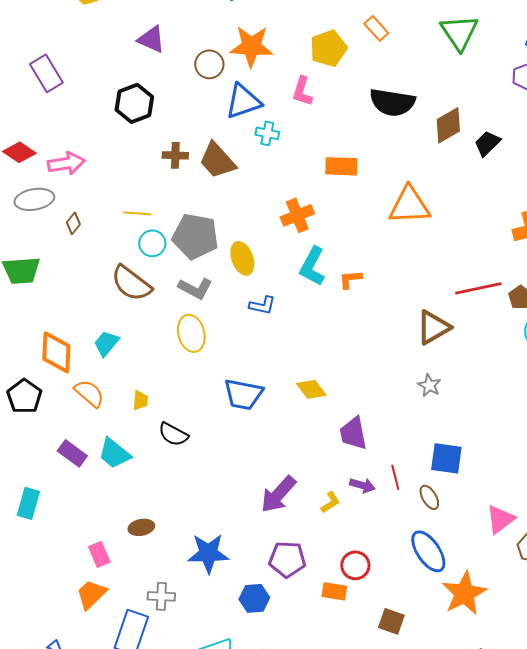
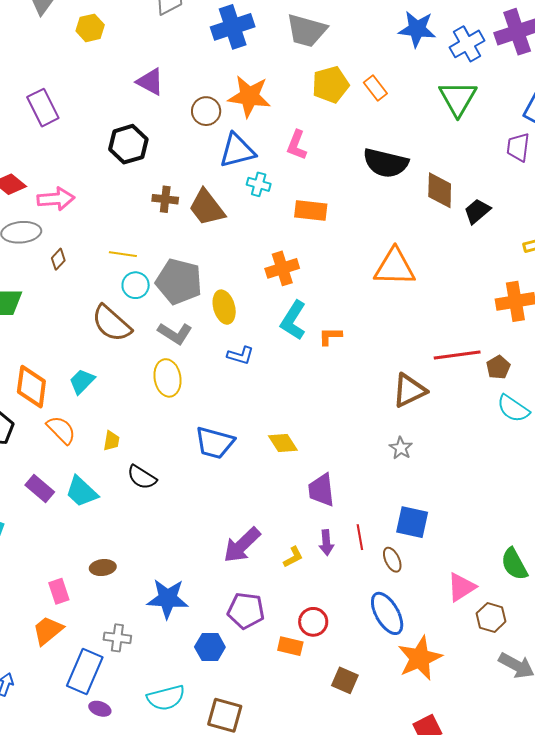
yellow pentagon: (328, 48) -> (330, 85), moved
brown diamond: (448, 125) -> (440, 190), turned -63
orange rectangle: (341, 166) -> (311, 210), moved
purple arrow: (362, 485) -> (326, 543), turned 65

